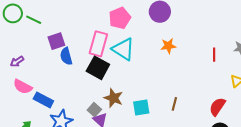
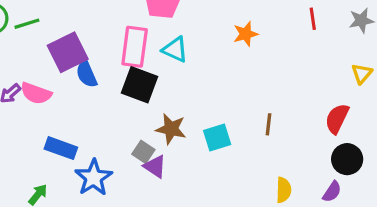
green line: (34, 20) -> (27, 24), turned -35
purple square: (56, 41) -> (68, 52), size x1.4
cyan triangle: (123, 49) -> (175, 50), size x0.7
red line: (214, 55) -> (313, 19), moved
pink semicircle: (23, 87) -> (36, 93), moved

